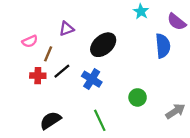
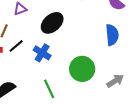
blue semicircle: (163, 46) -> (112, 35), moved
green circle: (138, 97) -> (82, 69), size x1.6

